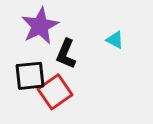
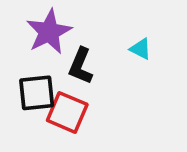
red square: (55, 92) -> (67, 112), turned -32

